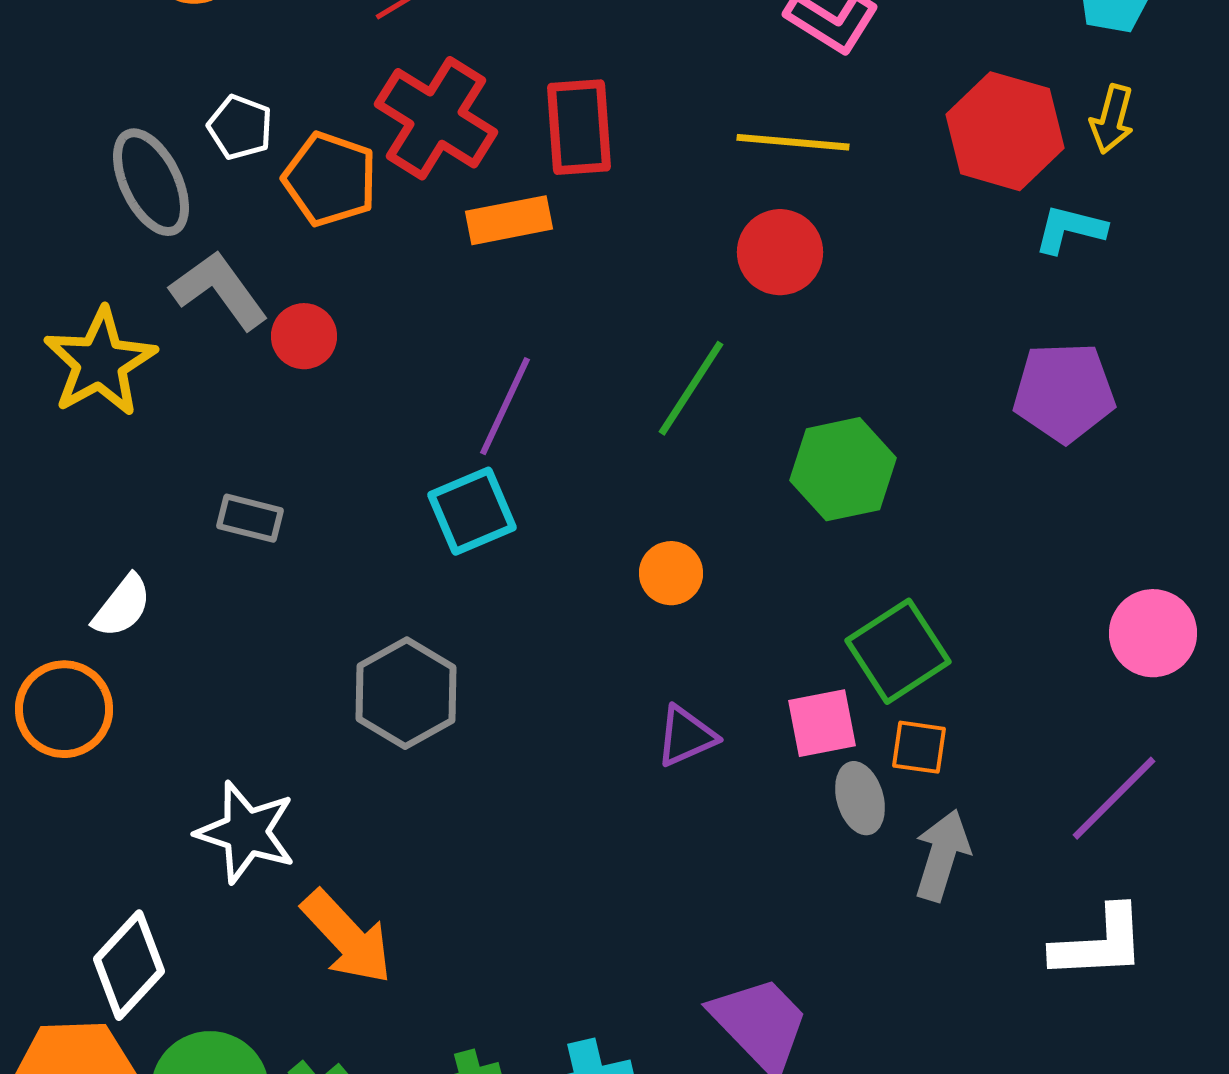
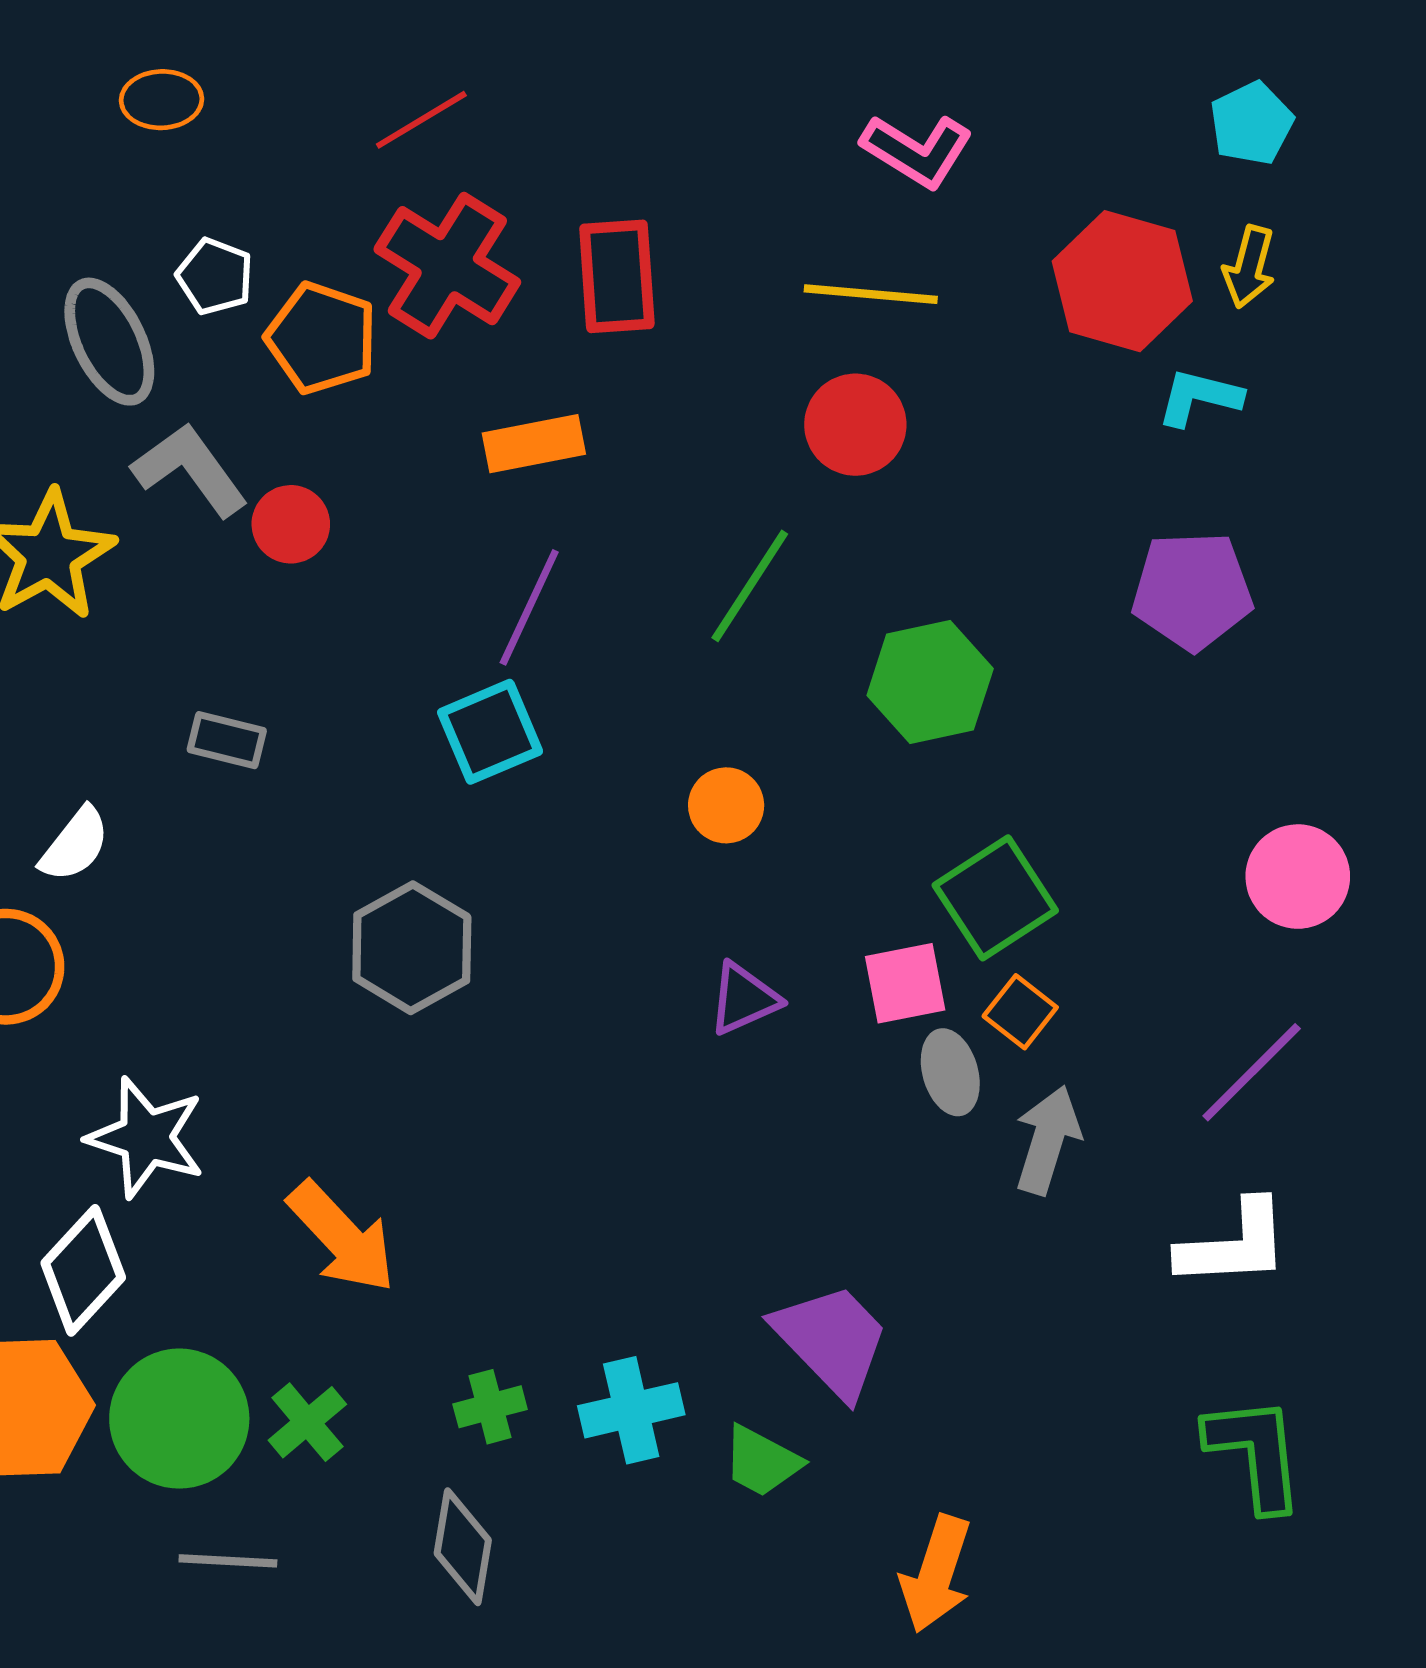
orange rectangle: (509, 220) -> (534, 444), moved
orange square: (919, 747) -> (1020, 1012), turned 30
white star: (246, 832) -> (146, 1137), moved

